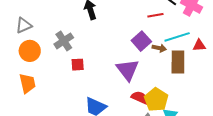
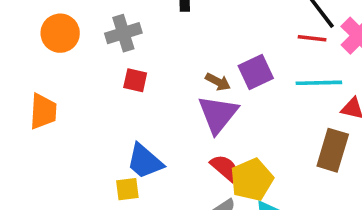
red line: (155, 15) -> (312, 38), moved
brown arrow: (159, 48) -> (218, 82), moved
brown rectangle: (178, 62) -> (333, 150), moved
orange trapezoid: (27, 83) -> (43, 112), moved

